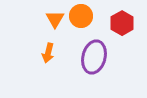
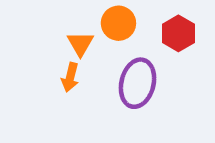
orange triangle: (55, 19) -> (80, 44), moved

